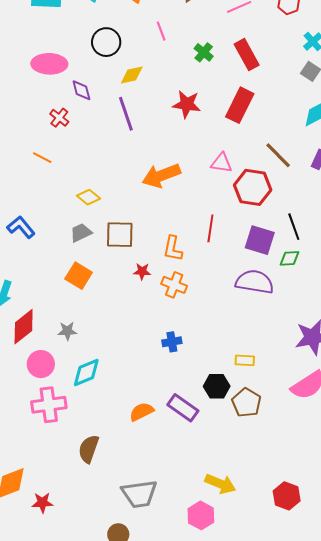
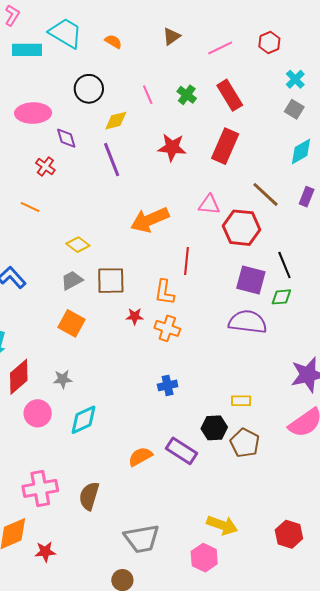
pink line: (161, 31) -> (148, 95), moved
red line: (210, 228) -> (186, 261), moved
pink cross: (49, 405) -> (40, 488), moved

